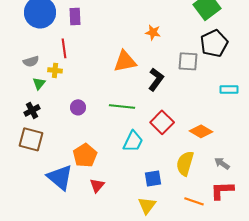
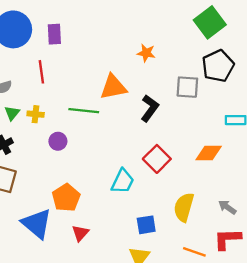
yellow cross: (55, 70) -> (36, 114), moved
green line: (122, 106) -> (84, 111), moved
orange diamond: (201, 131) -> (209, 153), moved, turned -30

